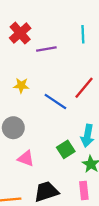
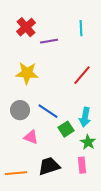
yellow star: (21, 86) -> (27, 73), size x1.6
blue line: (55, 101) -> (48, 111), moved

